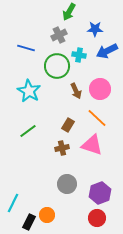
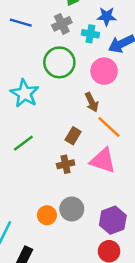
blue line: (26, 48) -> (21, 23), moved
cyan cross: (79, 55) -> (90, 34), moved
pink circle: (100, 89) -> (104, 71), moved
brown arrow: (76, 91) -> (92, 102), moved
orange circle: (47, 215) -> (47, 215), moved

